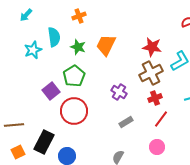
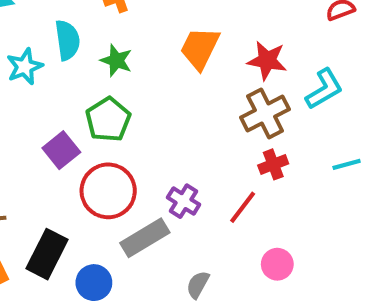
orange trapezoid: (106, 45) -> (200, 48), moved
purple cross: (119, 92) -> (184, 201), moved
red line: (161, 119) -> (243, 207), moved
gray rectangle: (126, 122) -> (145, 238), moved, size x1.6

